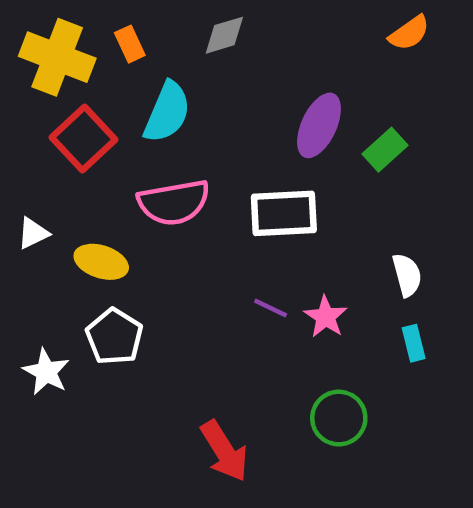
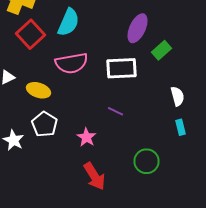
green rectangle: (385, 150) -> (162, 50), moved
pink star: (326, 317) -> (86, 137), moved

